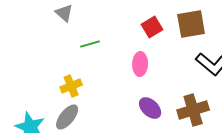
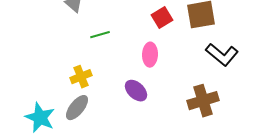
purple ellipse: (150, 108) -> (136, 91), moved

